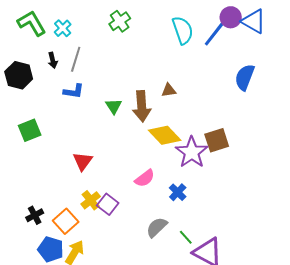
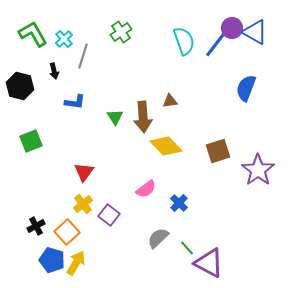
gray line: (76, 59) -> (83, 56), moved
purple star: (192, 152) -> (258, 170), moved
yellow cross: (91, 200) -> (83, 204), moved

